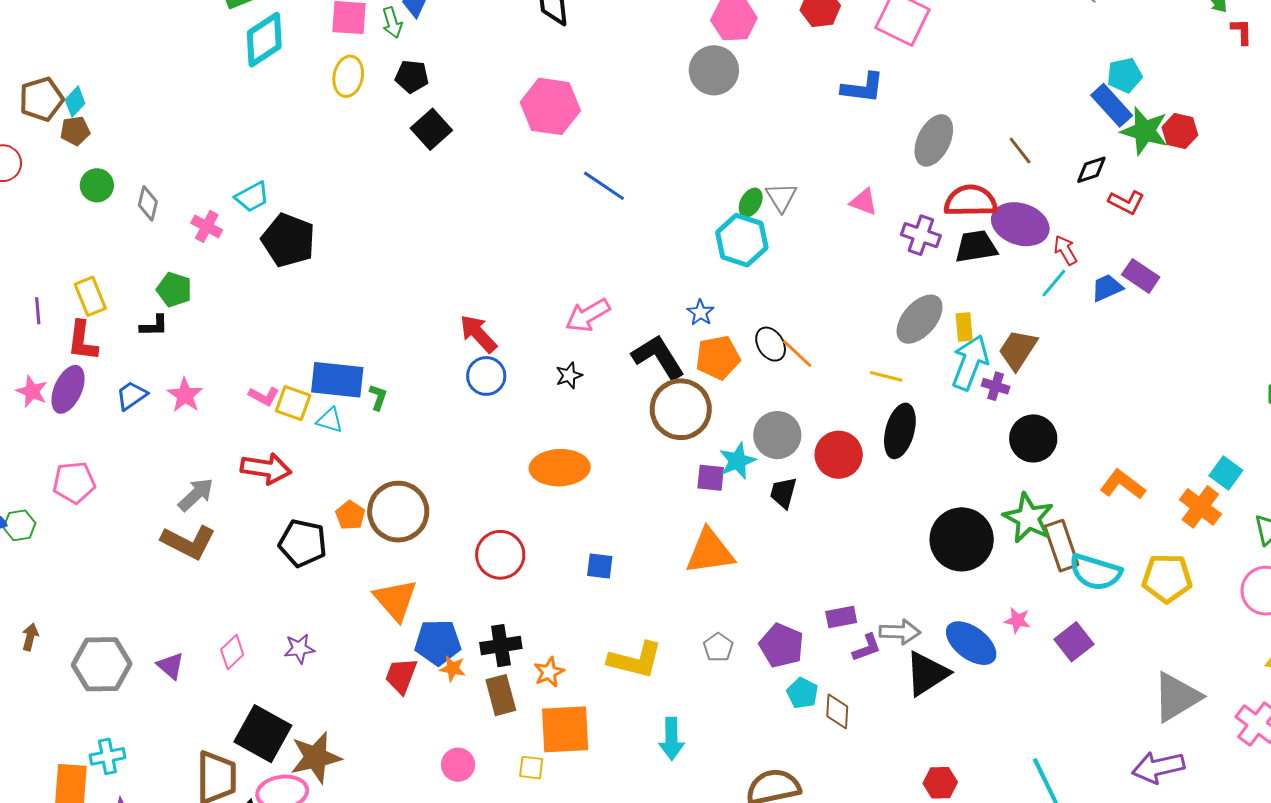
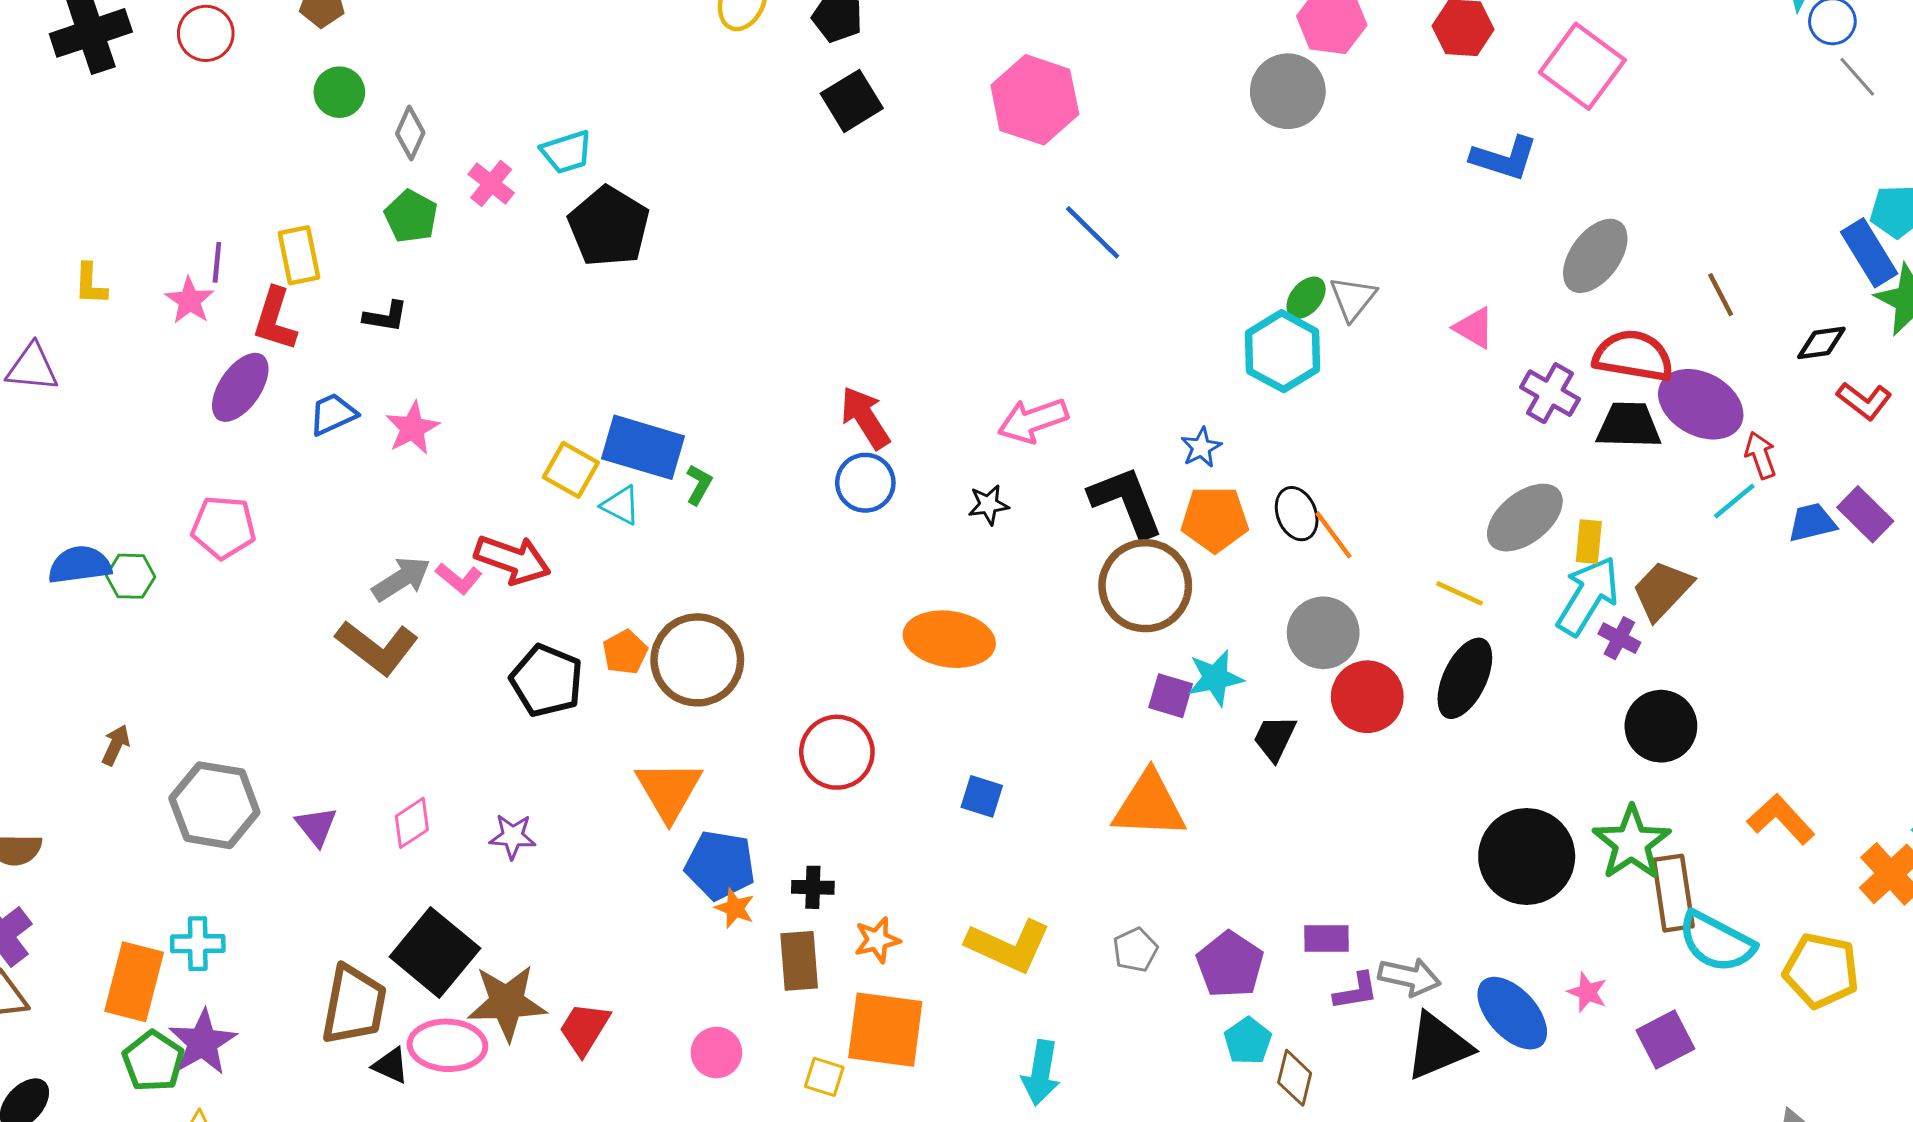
green pentagon: (174, 290) -> (411, 216), moved
pink star: (32, 391) -> (190, 300), moved
pink L-shape: (264, 396) -> (459, 578), moved
gray circle: (777, 435) -> (1323, 633), moved
black cross: (501, 646) -> (813, 887), size x0.7
red trapezoid: (401, 676) -> (584, 1029), moved

